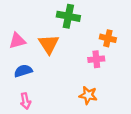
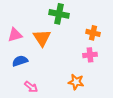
pink cross: (96, 59) -> (90, 55), moved
pink arrow: (25, 101) -> (31, 87), moved, turned -40

